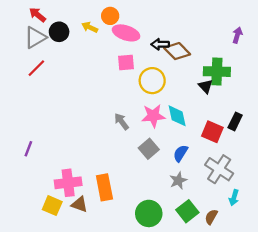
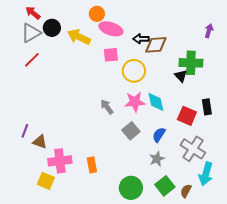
yellow arrow: (90, 27) -> (79, 37), moved, size x1.6
brown diamond: (177, 51) -> (156, 45), turned -50
black rectangle: (235, 121) -> (207, 107), turned -35
orange rectangle: (104, 187) -> (92, 165), size x0.7
cyan arrow: (234, 198) -> (206, 174), size x1.6
brown triangle: (79, 204) -> (40, 142), moved

